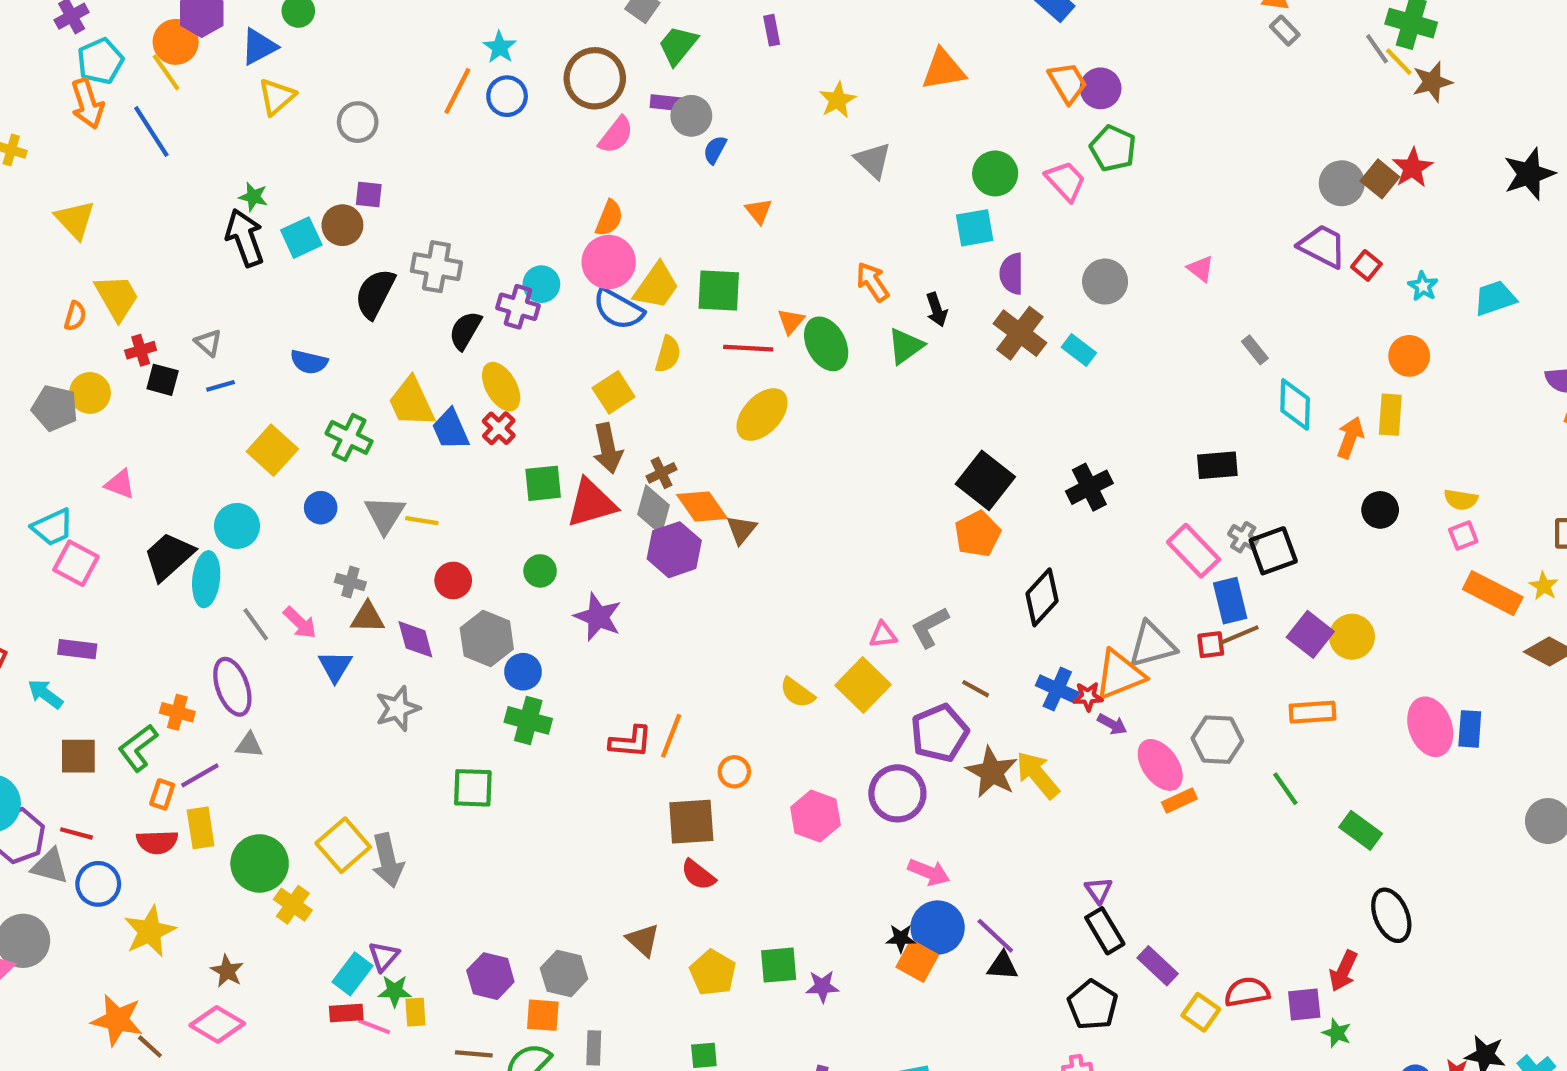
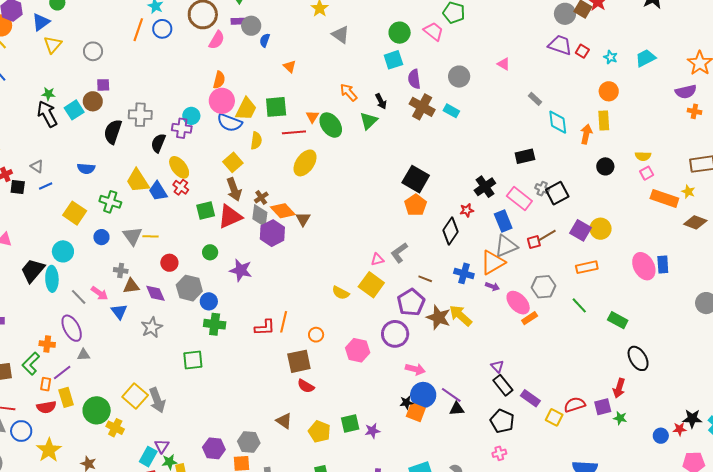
black cross: (1089, 487) -> (485, 187), moved
blue rectangle: (1230, 601) -> (503, 221), moved
red star: (1088, 696) -> (467, 210), moved

